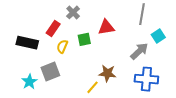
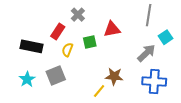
cyan star: (29, 82) -> (27, 79), moved

